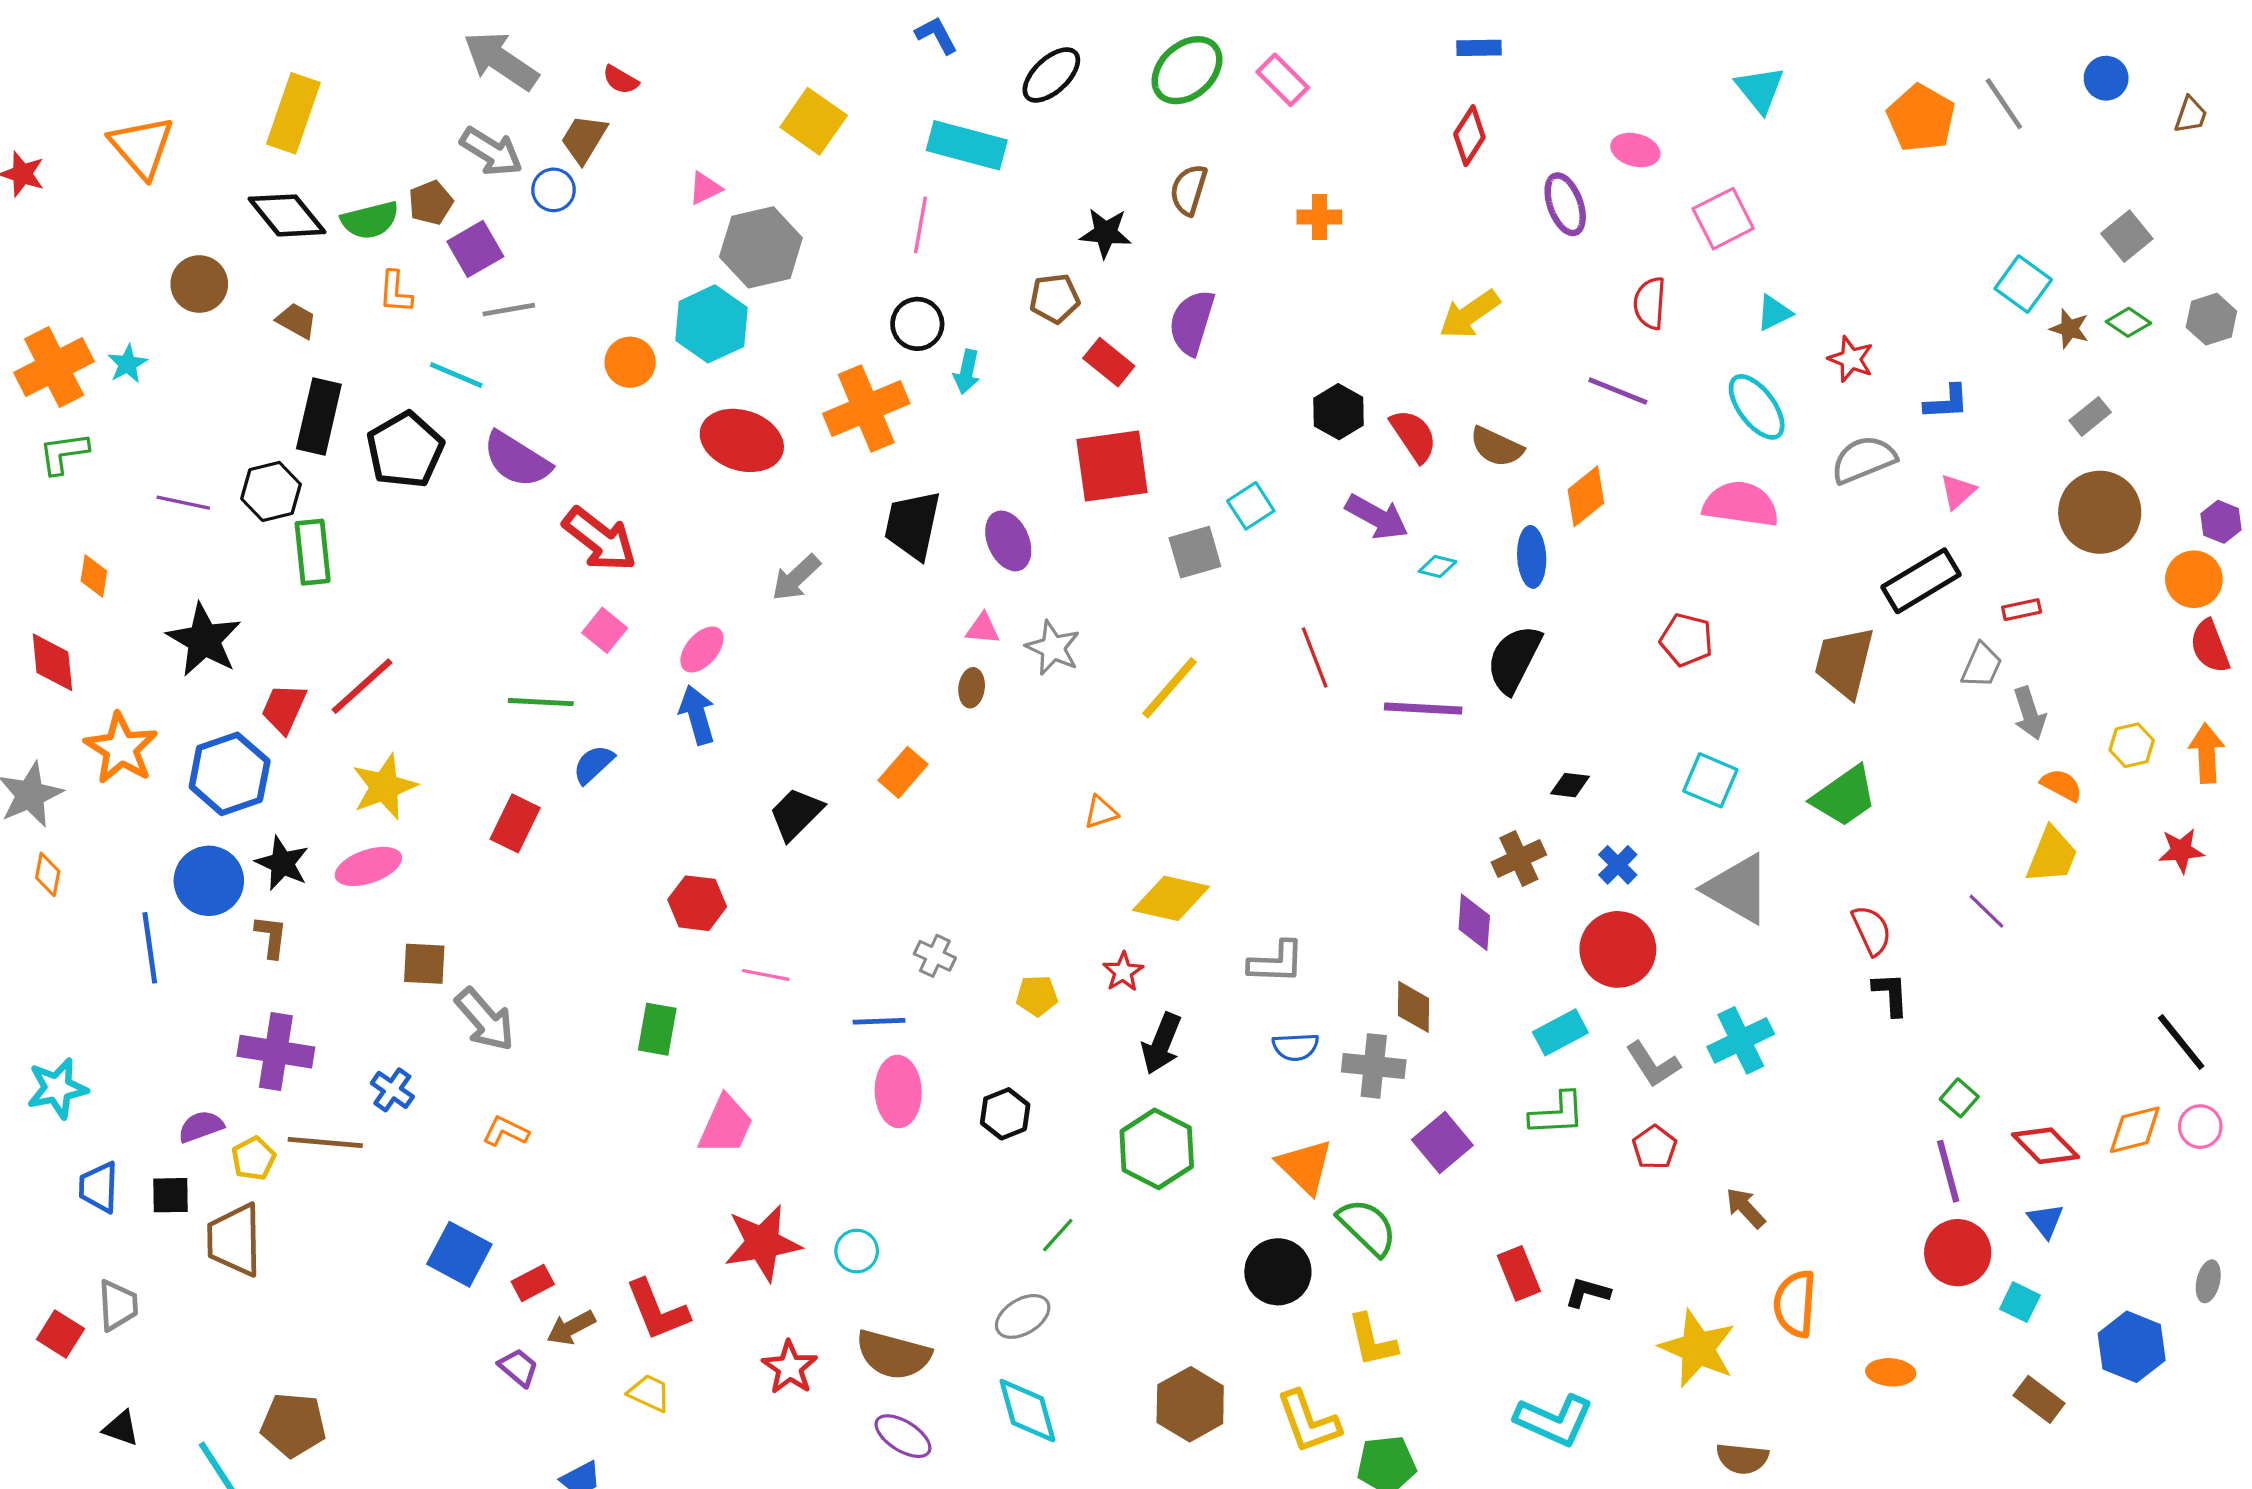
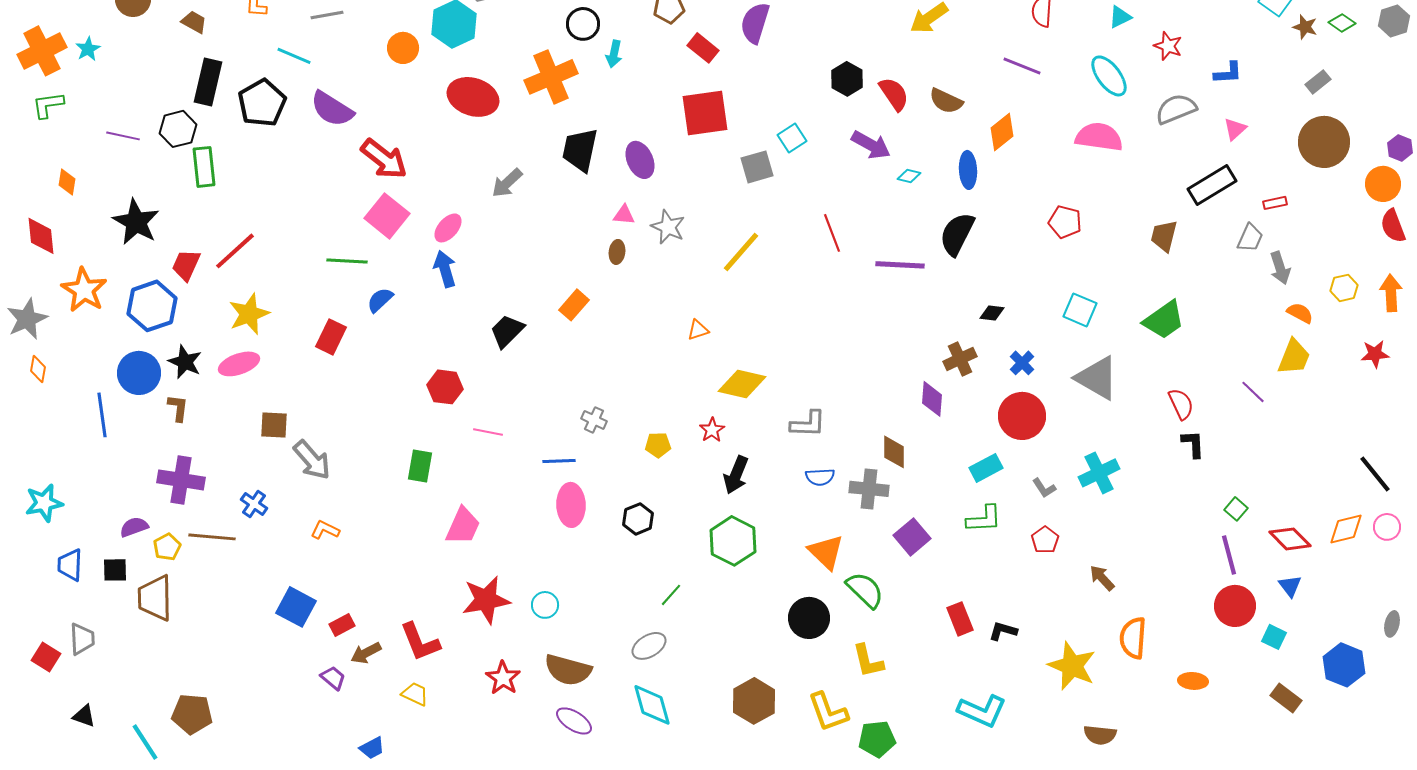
pink square: (605, 630) -> (387, 216), size x1.6
brown trapezoid: (1844, 662) -> (1164, 236), size x0.7
gray L-shape: (1653, 1064) -> (1044, 488), size x0.7

